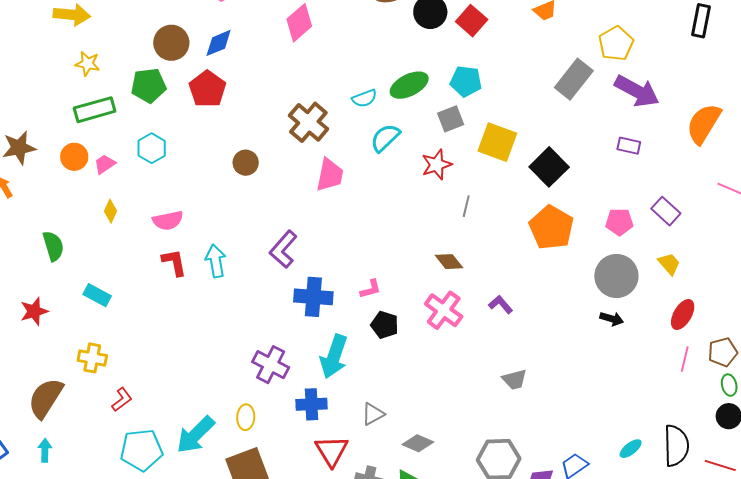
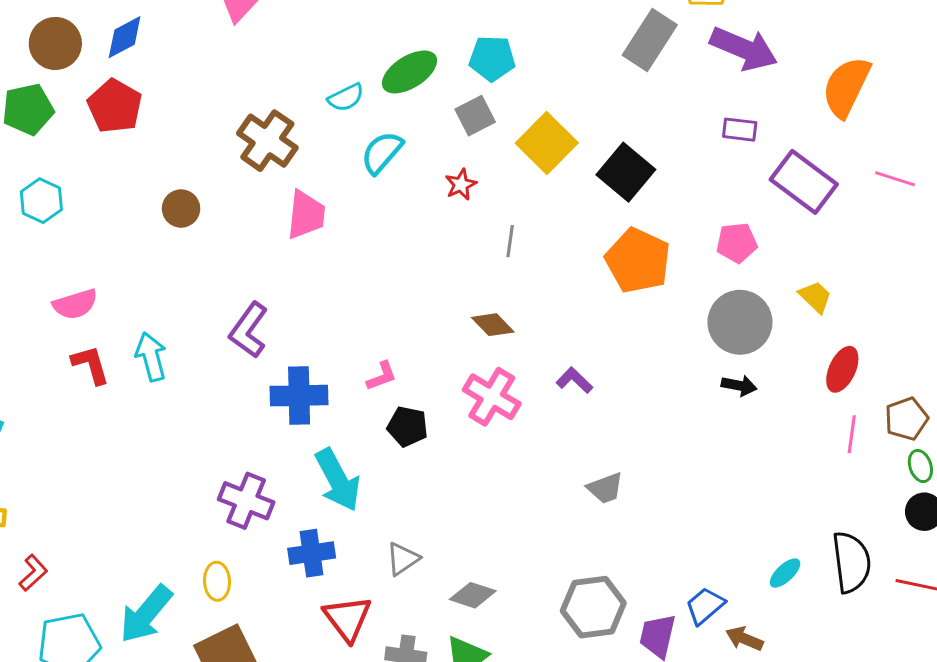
yellow square: (497, 142) -> (547, 143), turned 30
red star: (437, 165) -> (461, 184), size x0.7
purple rectangle: (666, 211) -> (804, 182), moved, size x1.5
cyan arrow: (334, 356) -> (338, 480), turned -42

